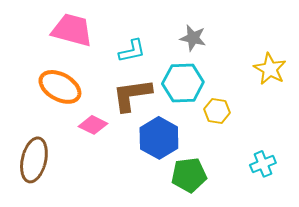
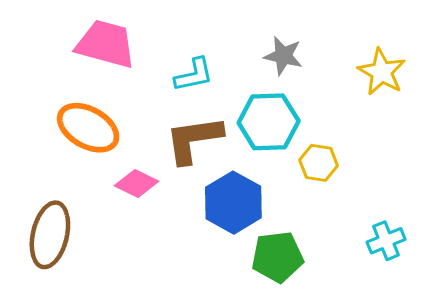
yellow star: (270, 69) -> (382, 72), moved

